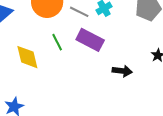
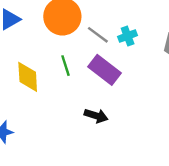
black arrow: (122, 71) -> (96, 116), moved

